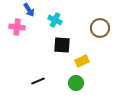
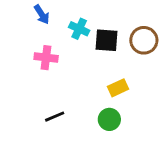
pink cross: (17, 27) -> (46, 58), moved
black square: (62, 45) -> (106, 40), moved

